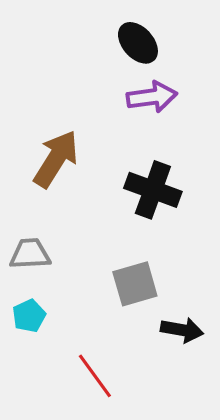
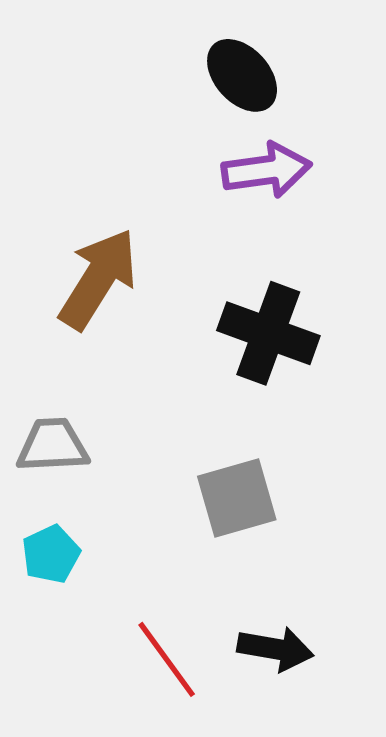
black arrow: (182, 330) -> (275, 649), moved

